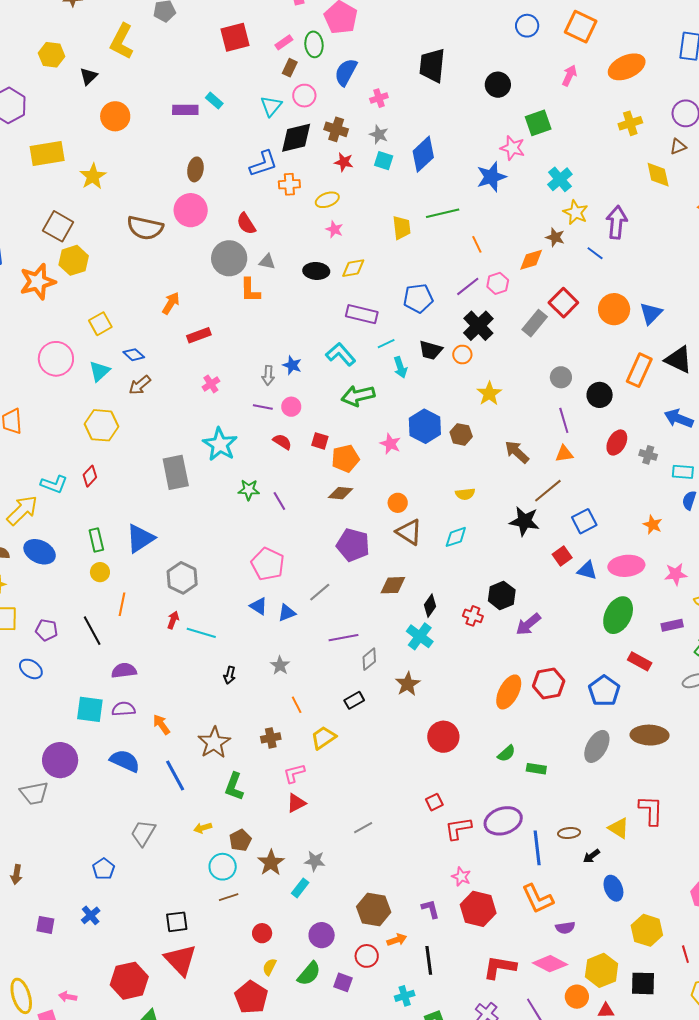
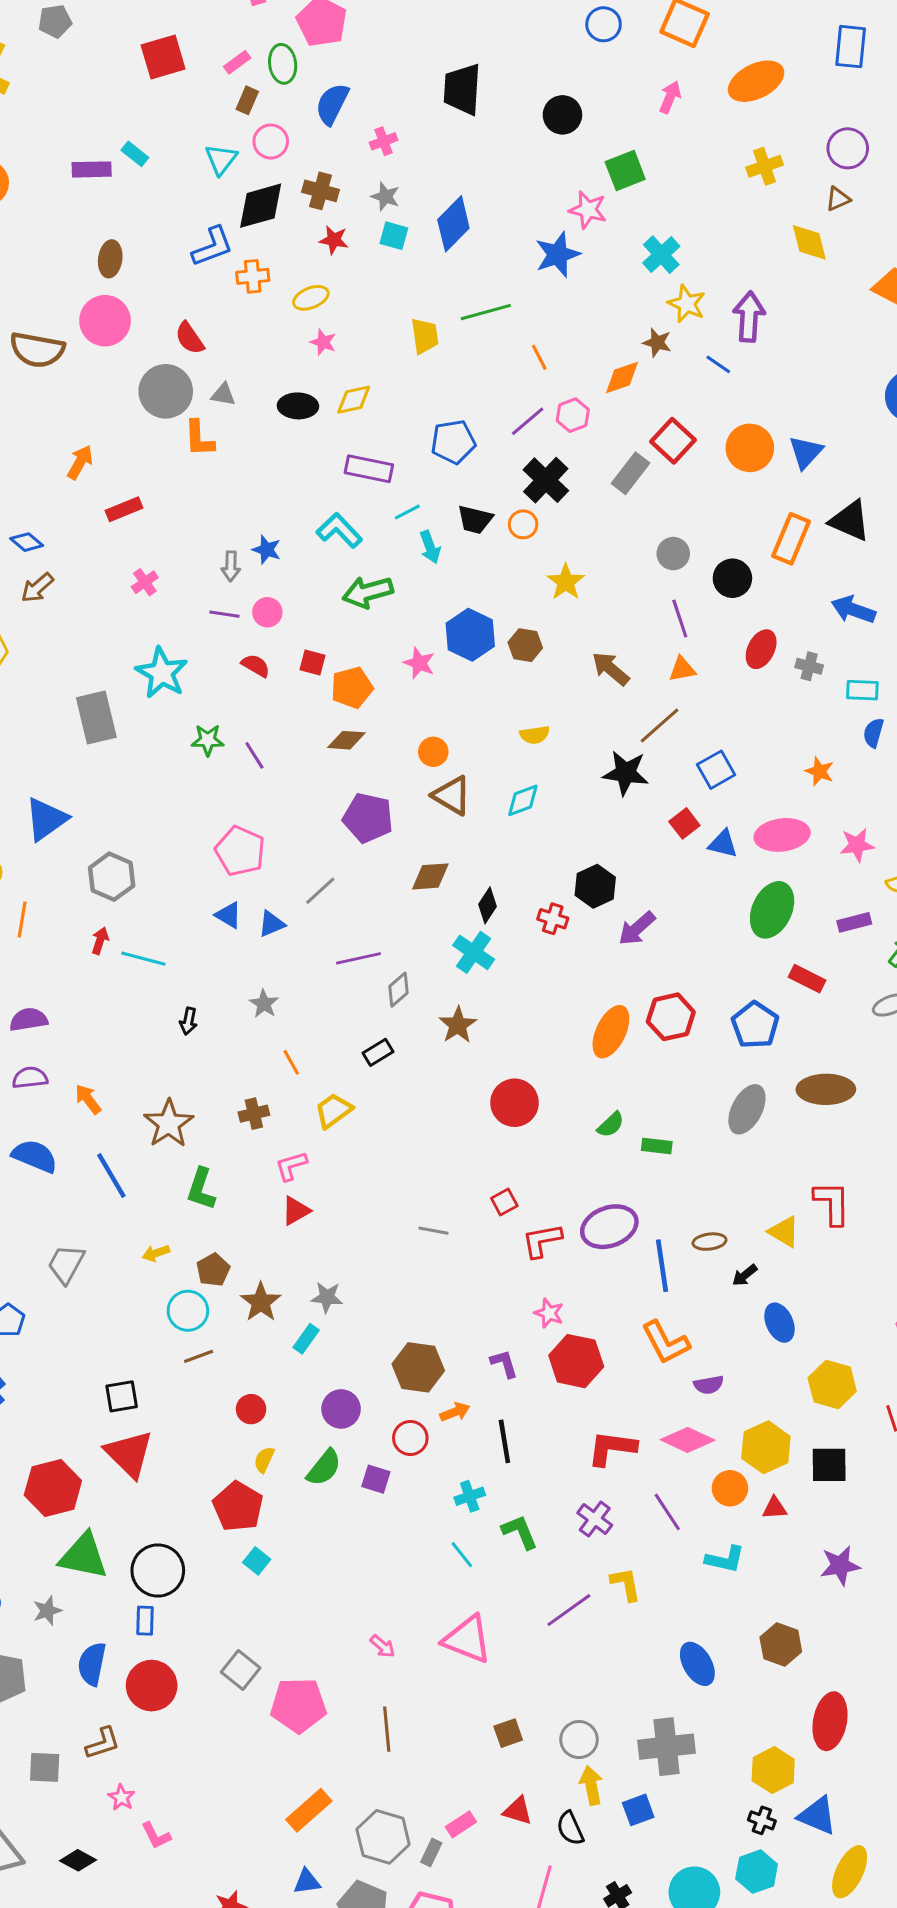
gray line: (363, 828) -> (433, 1231), moved, turned 42

